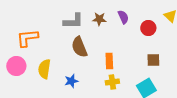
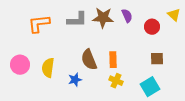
brown star: (99, 19) -> (103, 18), size x1.5
orange L-shape: (27, 38) -> (39, 24), moved
brown semicircle: (79, 47) -> (89, 60), moved
yellow cross: (112, 82) -> (116, 81), turned 32

